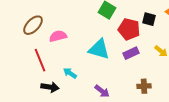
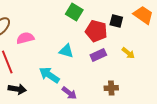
cyan triangle: (99, 49) -> (66, 51), size x0.7
cyan arrow: (70, 73) -> (49, 75), moved, size x1.5

